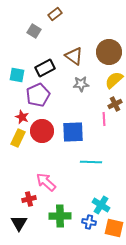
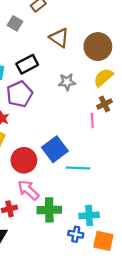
brown triangle: (74, 56) -> (59, 38), moved
red circle: (42, 131) -> (24, 160), moved
blue square: (73, 132) -> (55, 149), moved, turned -35
cyan cross: (101, 205) -> (89, 215), turned -36
green cross: (60, 216) -> (49, 210), moved

